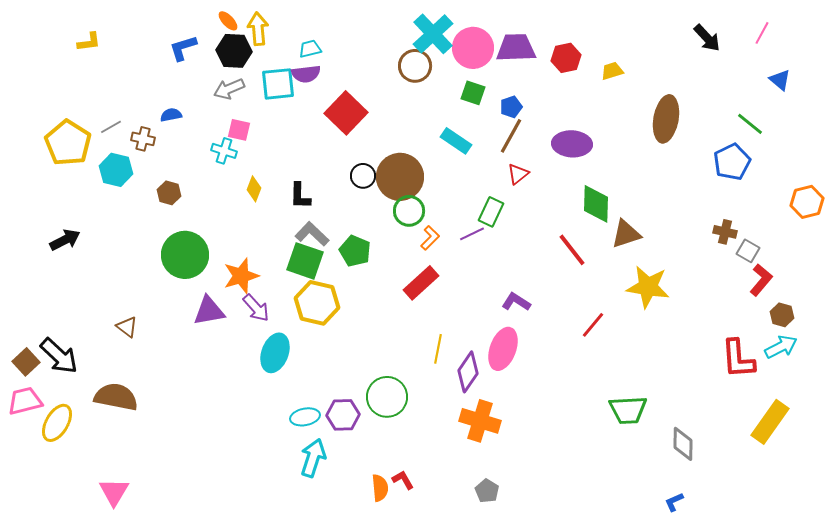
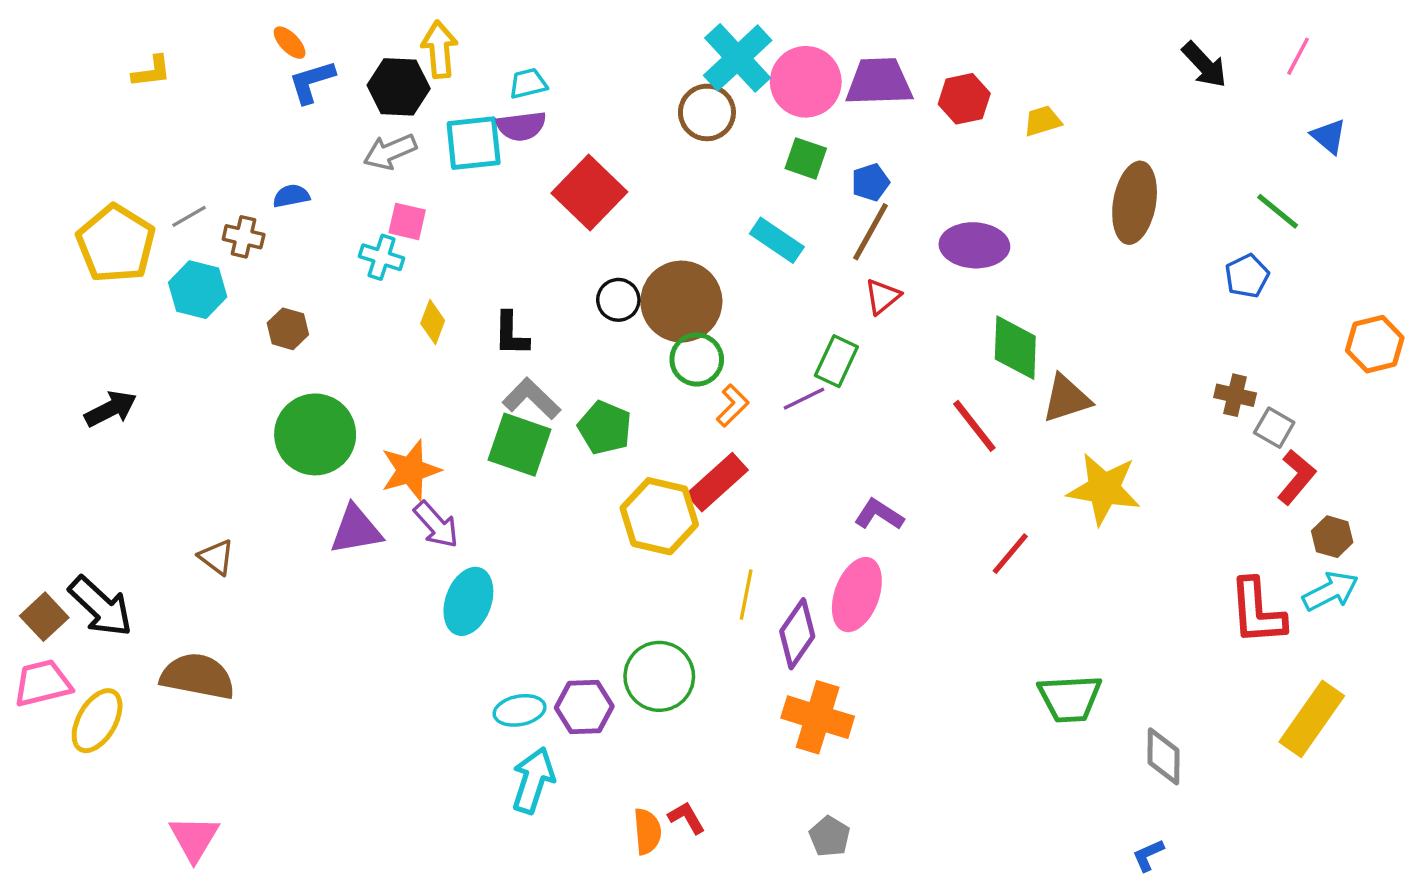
orange ellipse: (228, 21) -> (290, 43), moved
blue pentagon: (732, 162) -> (1247, 276), size x0.7
yellow hexagon: (317, 303) -> (659, 516), moved

